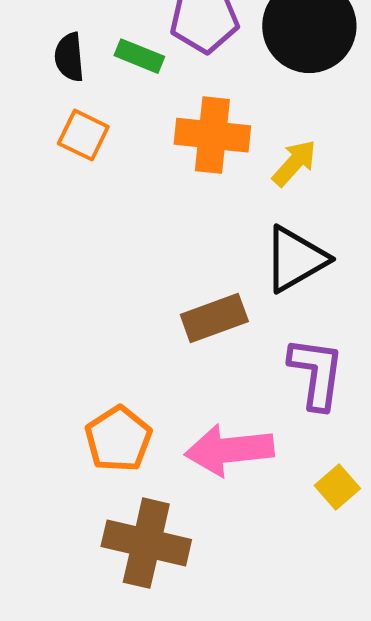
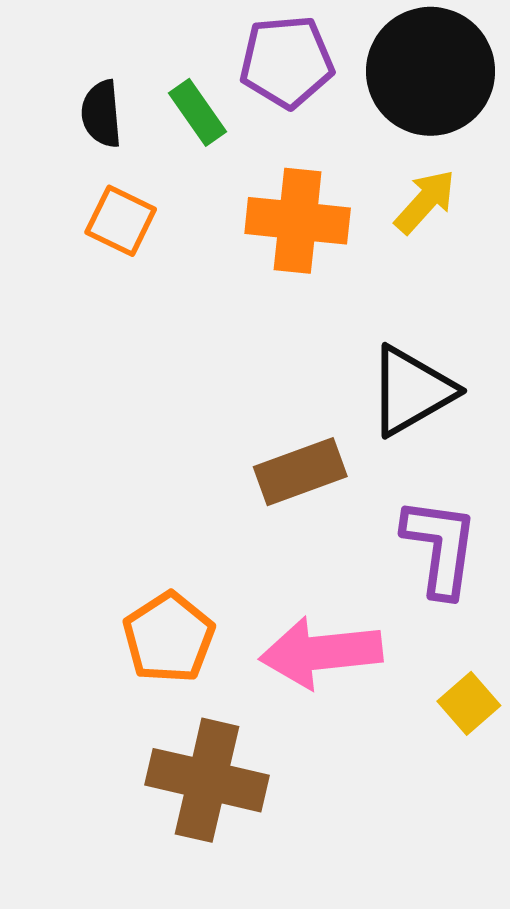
green rectangle: (139, 56) -> (197, 112), turned 33
yellow arrow: (294, 163) -> (425, 202), moved

